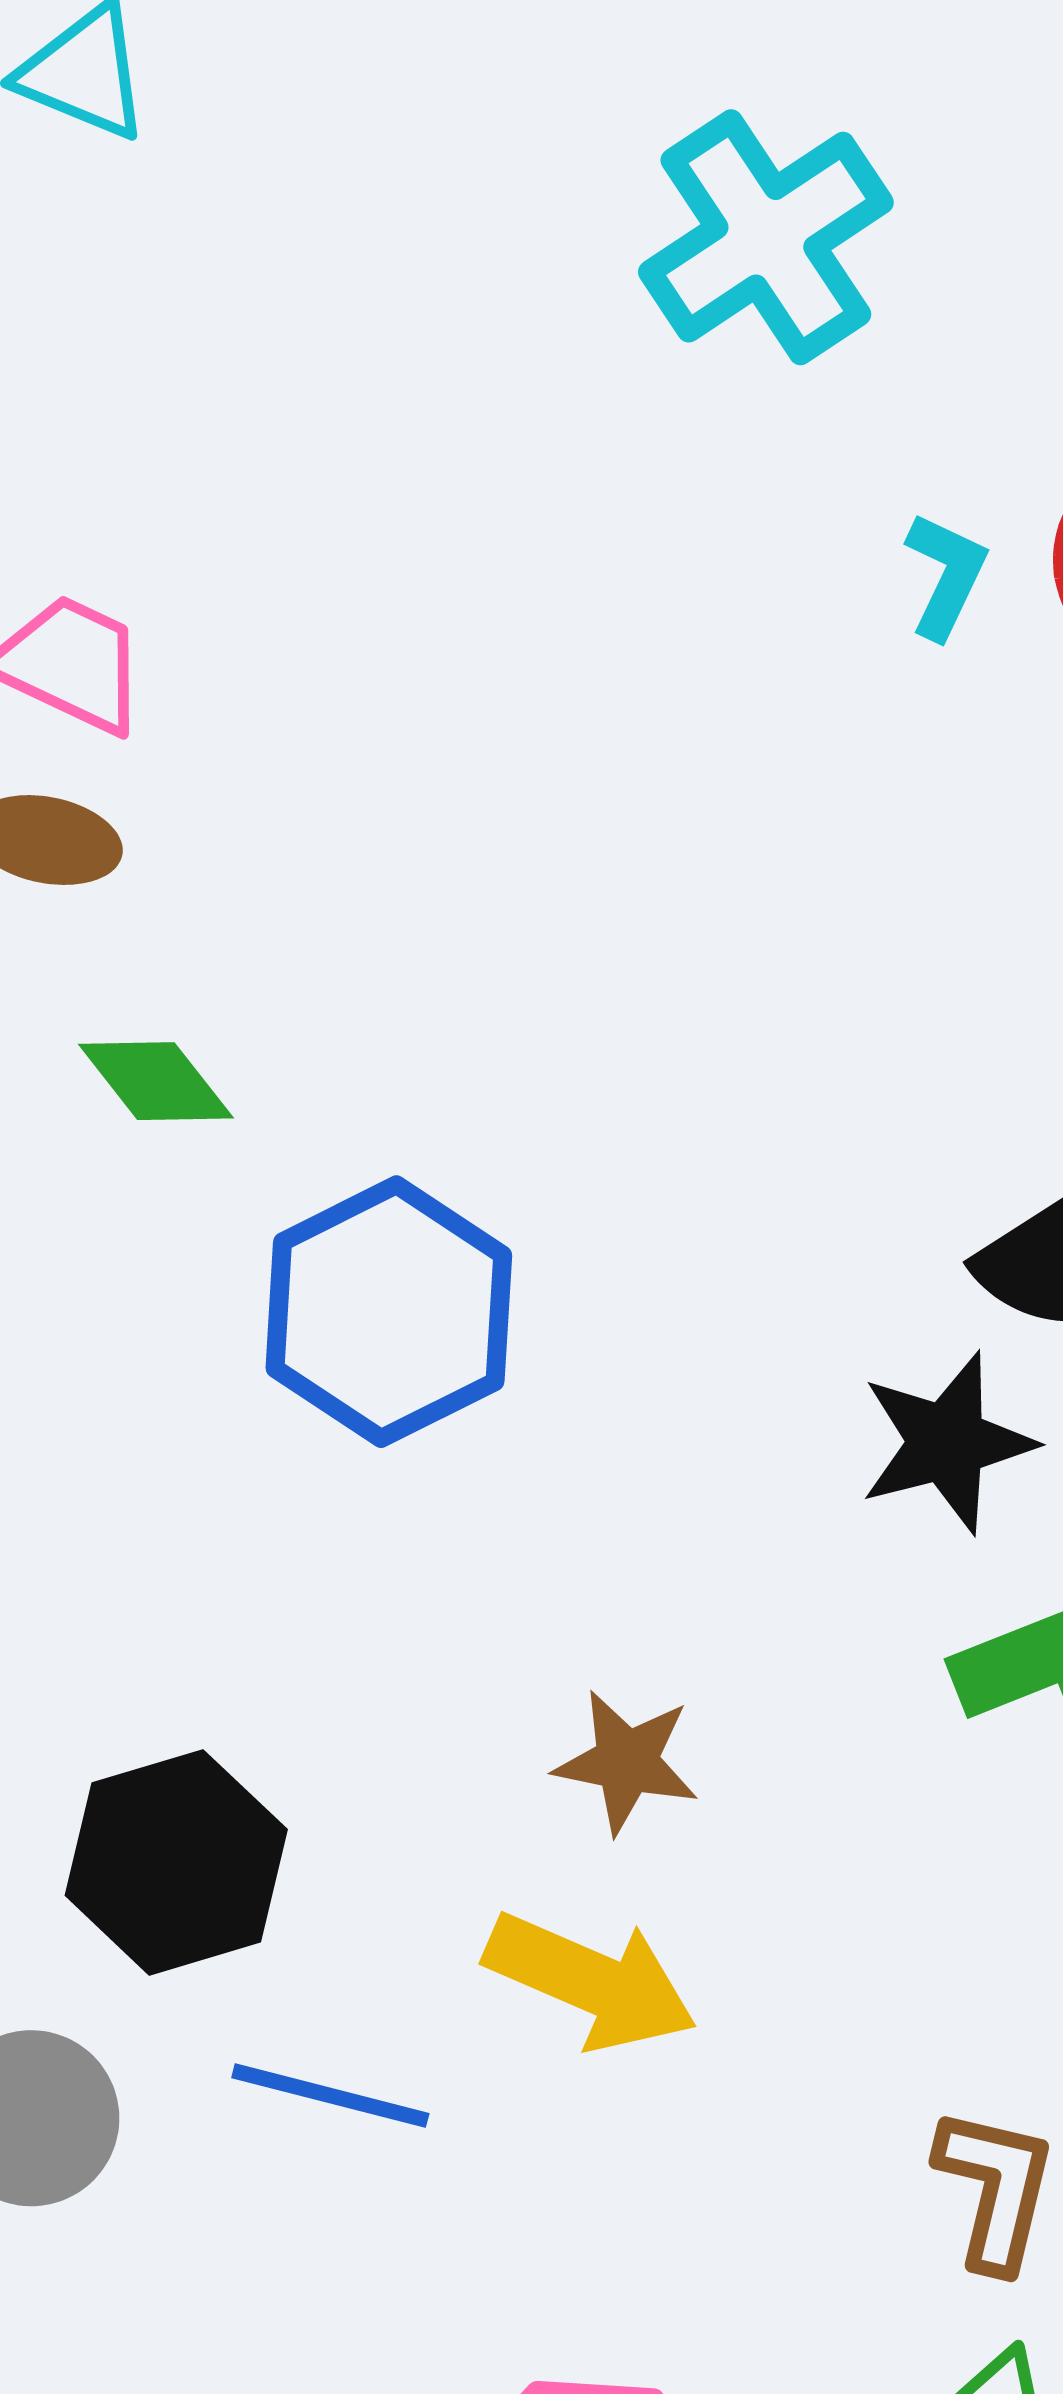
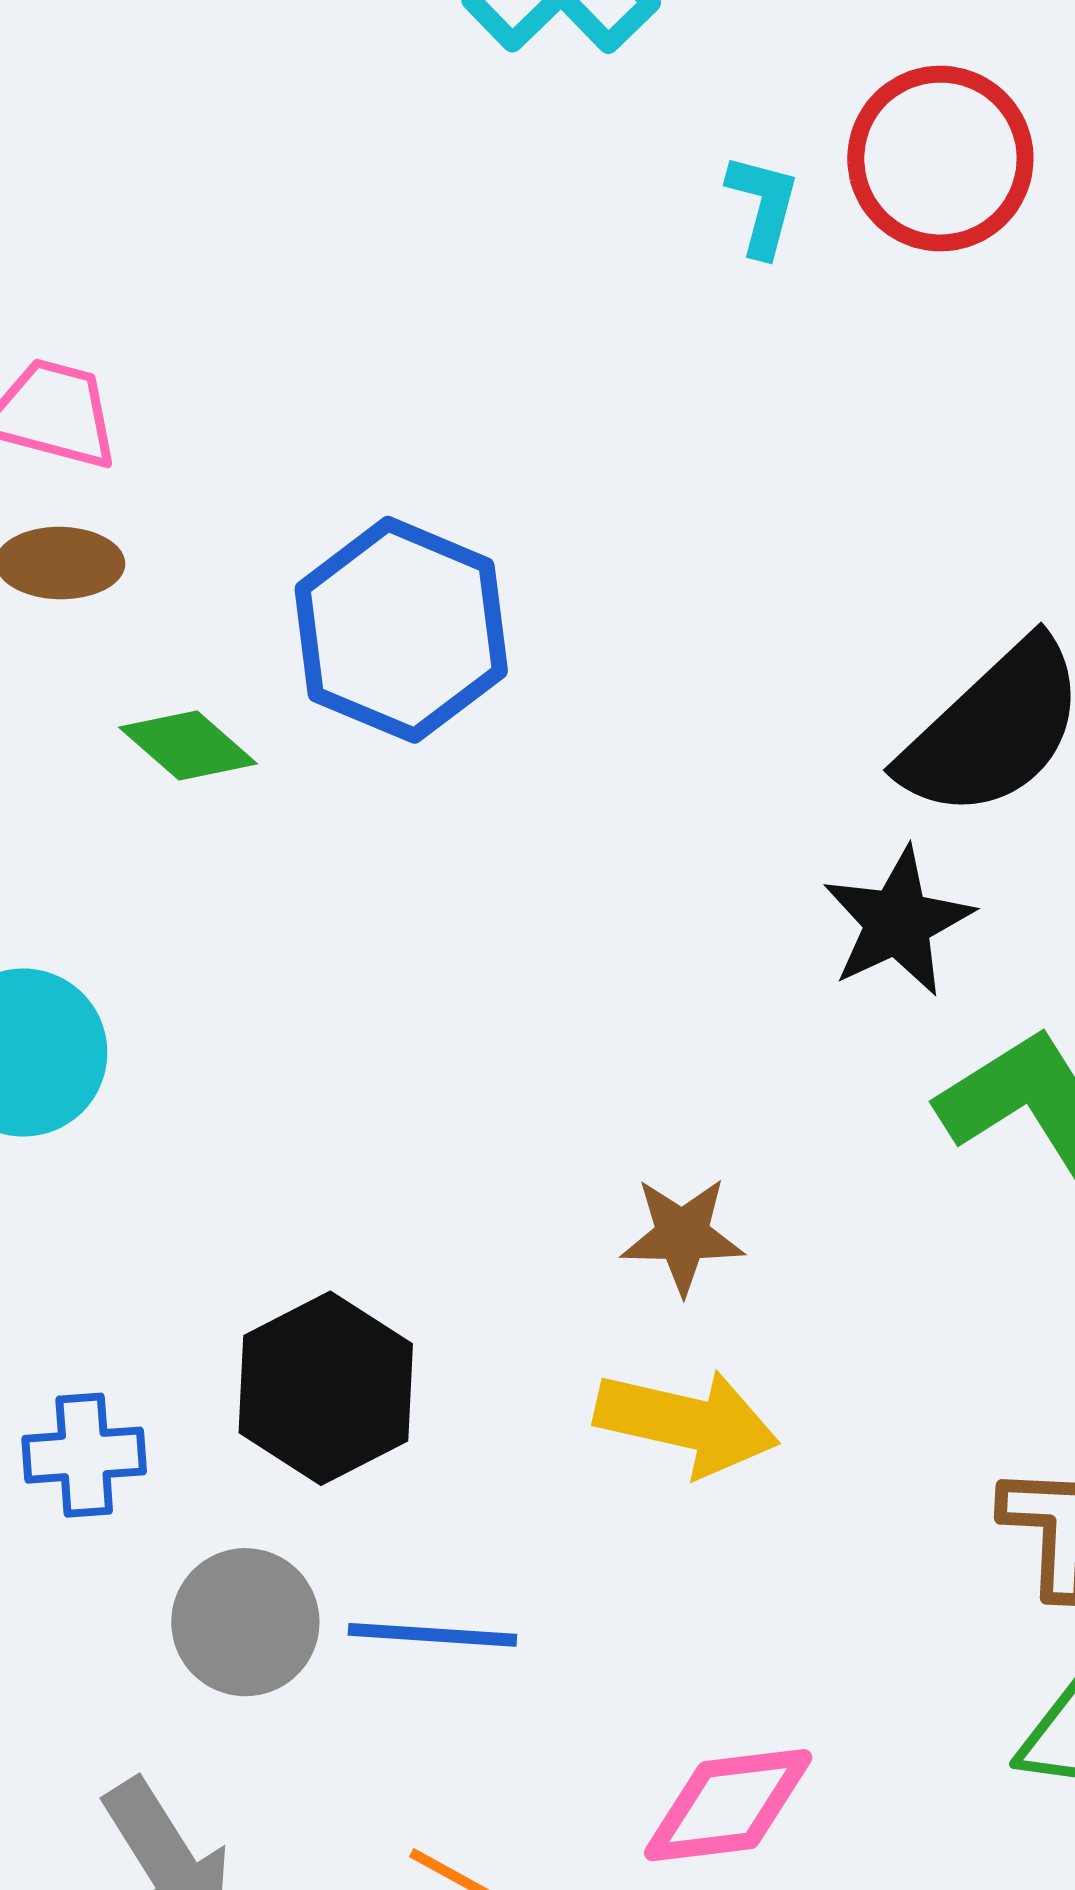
blue hexagon: (389, 1312) -> (401, 630), moved
blue line: (330, 2096) -> (432, 1635), moved

